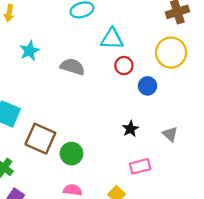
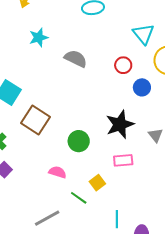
cyan triangle: (112, 39) -> (143, 34), moved, turned 40
black star: (130, 129) -> (120, 124), size x1.8
green circle: (72, 154) -> (79, 141), moved

